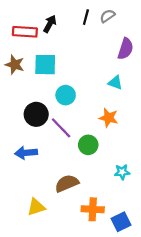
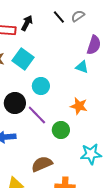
black line: (86, 17) -> (59, 17), turned -56
cyan square: (45, 65) -> (23, 59), turned 35
cyan triangle: (115, 83) -> (82, 67), moved
cyan star: (122, 172) -> (91, 154), size x1.5

